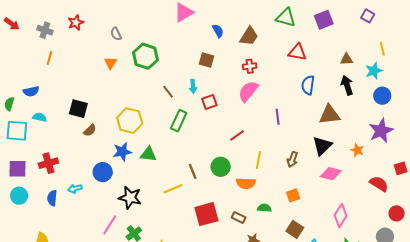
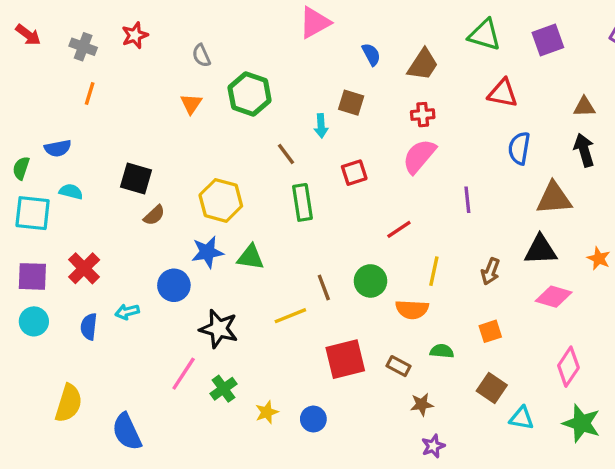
cyan arrow: (193, 86) -> (321, 126), moved
green rectangle: (179, 121) -> (302, 202), turned -35
black triangle: (322, 146) -> (540, 250), turned 40
red cross: (48, 163) -> (84, 268), turned -30

